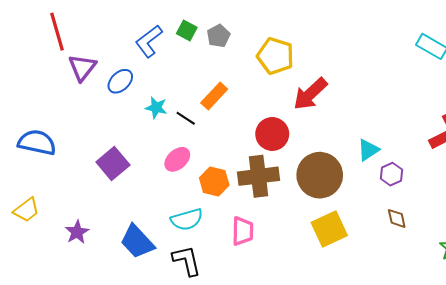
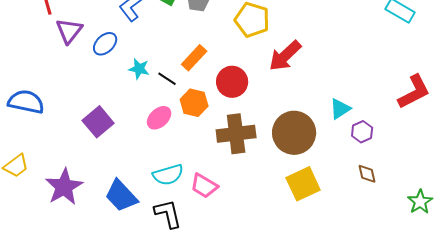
red circle: (272, 134) -> (232, 82), moved
orange hexagon: (214, 181) -> (194, 103), moved
pink trapezoid: (243, 231) -> (204, 186), moved, turned 120
purple star: (77, 232) -> (64, 187), size x1.6

